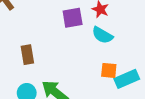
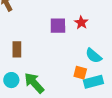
cyan semicircle: (102, 35) -> (94, 56), moved

